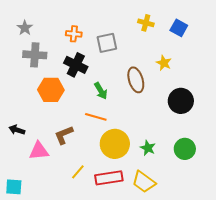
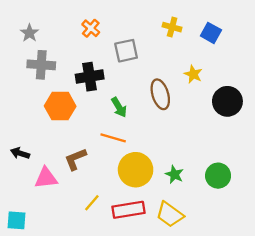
orange cross: (74, 34) -> (91, 28), moved, turned 35
black cross: (76, 65) -> (90, 77), turned -35
black circle: (181, 101) -> (227, 101), moved

